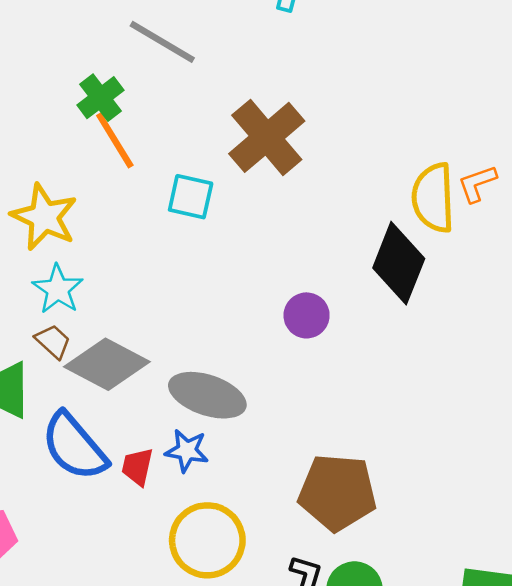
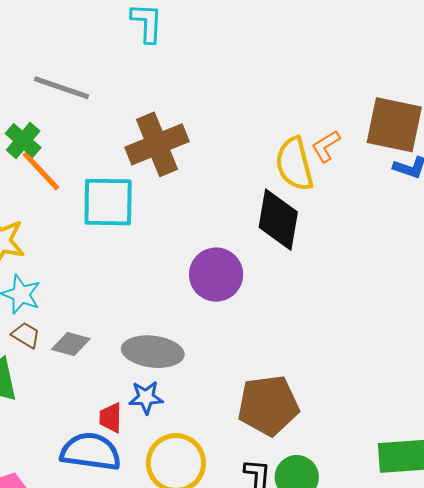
brown cross: (267, 137) -> (157, 144), turned 30
cyan square: (191, 197) -> (108, 202), size x1.5
purple circle: (307, 315) -> (216, 275), size x1.5
gray diamond: (107, 364) -> (71, 344), size x0.6
blue semicircle: (74, 447) -> (91, 452), moved, turned 150

